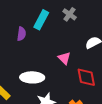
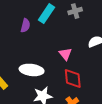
gray cross: (70, 14) -> (75, 11), turned 32
red diamond: (86, 77) -> (73, 78), moved

